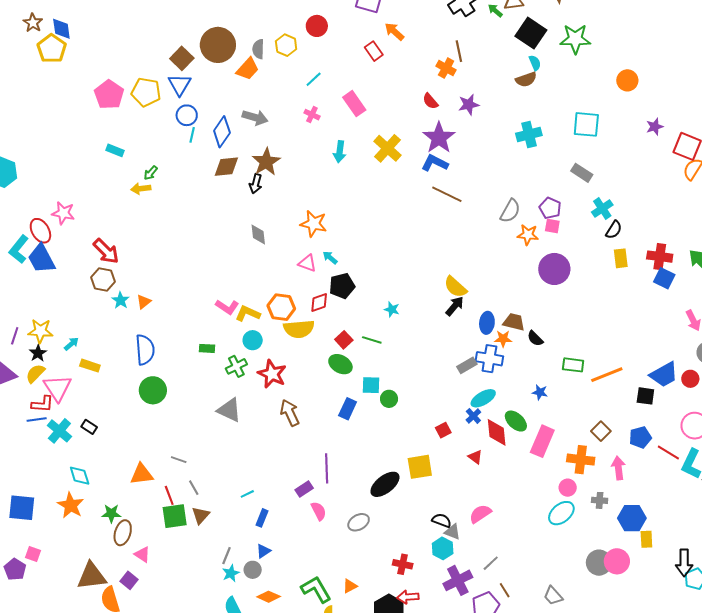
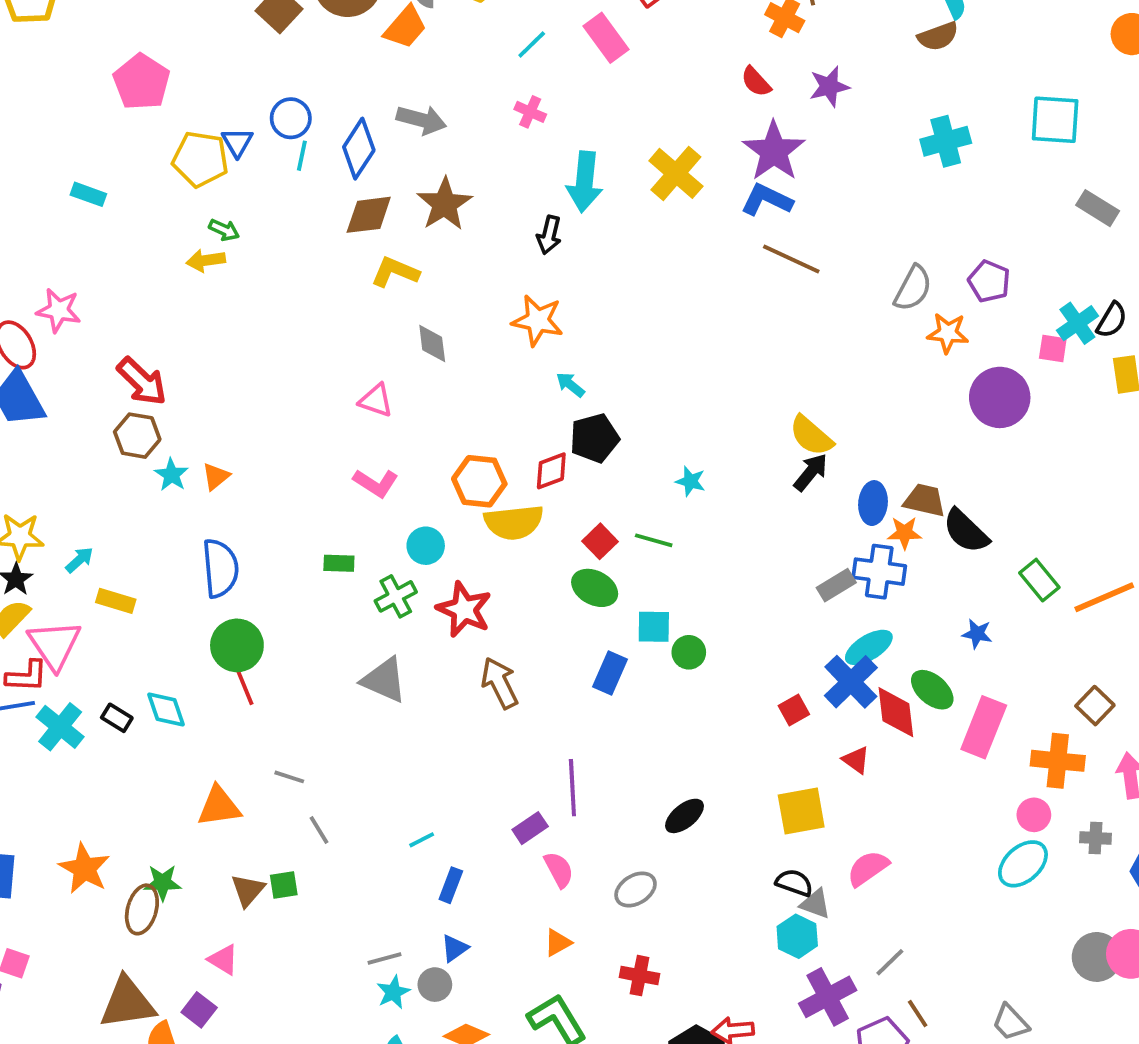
blue triangle: (180, 85) -> (237, 142), moved, size x0.7
yellow pentagon: (146, 92) -> (200, 159), moved
pink rectangle: (354, 104) -> (606, 38), moved
cyan rectangle: (115, 150) -> (88, 194), moved
cyan arrow: (340, 152) -> (585, 182), size x1.4
green arrow: (151, 173) -> (224, 230), turned -105
gray rectangle: (582, 173) -> (1098, 208), moved
black arrow: (256, 184) -> (549, 235), moved
cyan cross: (602, 208) -> (1077, 323), moved
pink square: (552, 226) -> (1053, 348), moved
pink triangle: (307, 263) -> (376, 400), moved
yellow L-shape: (248, 313) -> (395, 272), moved
black semicircle: (535, 338) -> (966, 531), size x1.5
green rectangle: (573, 365) -> (1039, 580), turned 45
blue cross: (473, 416) -> (851, 682), size x1.8
yellow square: (420, 467) -> (801, 811), moved
cyan diamond: (80, 476) -> (166, 709), moved
black ellipse: (385, 484) -> (684, 816), size x0.7
red line: (169, 495) -> (245, 687), moved
brown triangle: (201, 515) -> (248, 890), moved
green square: (175, 516) -> (284, 885), size x0.6
brown ellipse: (123, 533) -> (142, 909), moved
gray line: (227, 556) -> (384, 958), turned 54
red cross: (403, 564) -> (639, 976), moved
orange triangle: (350, 586) -> (558, 943), moved

